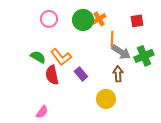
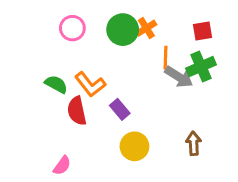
green cross: (144, 56) -> (201, 67), moved
brown arrow: (118, 74) -> (194, 143), moved
yellow circle: (106, 99) -> (134, 146), moved

